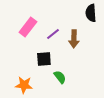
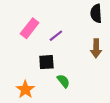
brown arrow: (74, 39) -> (96, 48), moved
orange star: (24, 85) -> (25, 90), turned 30

